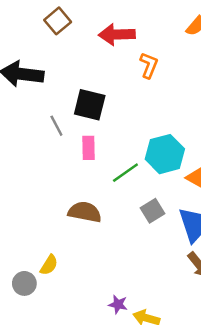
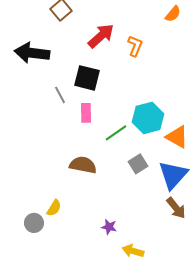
red arrow: (117, 35) -> (101, 36), moved, turned 140
purple star: (118, 304) -> (109, 227), moved

